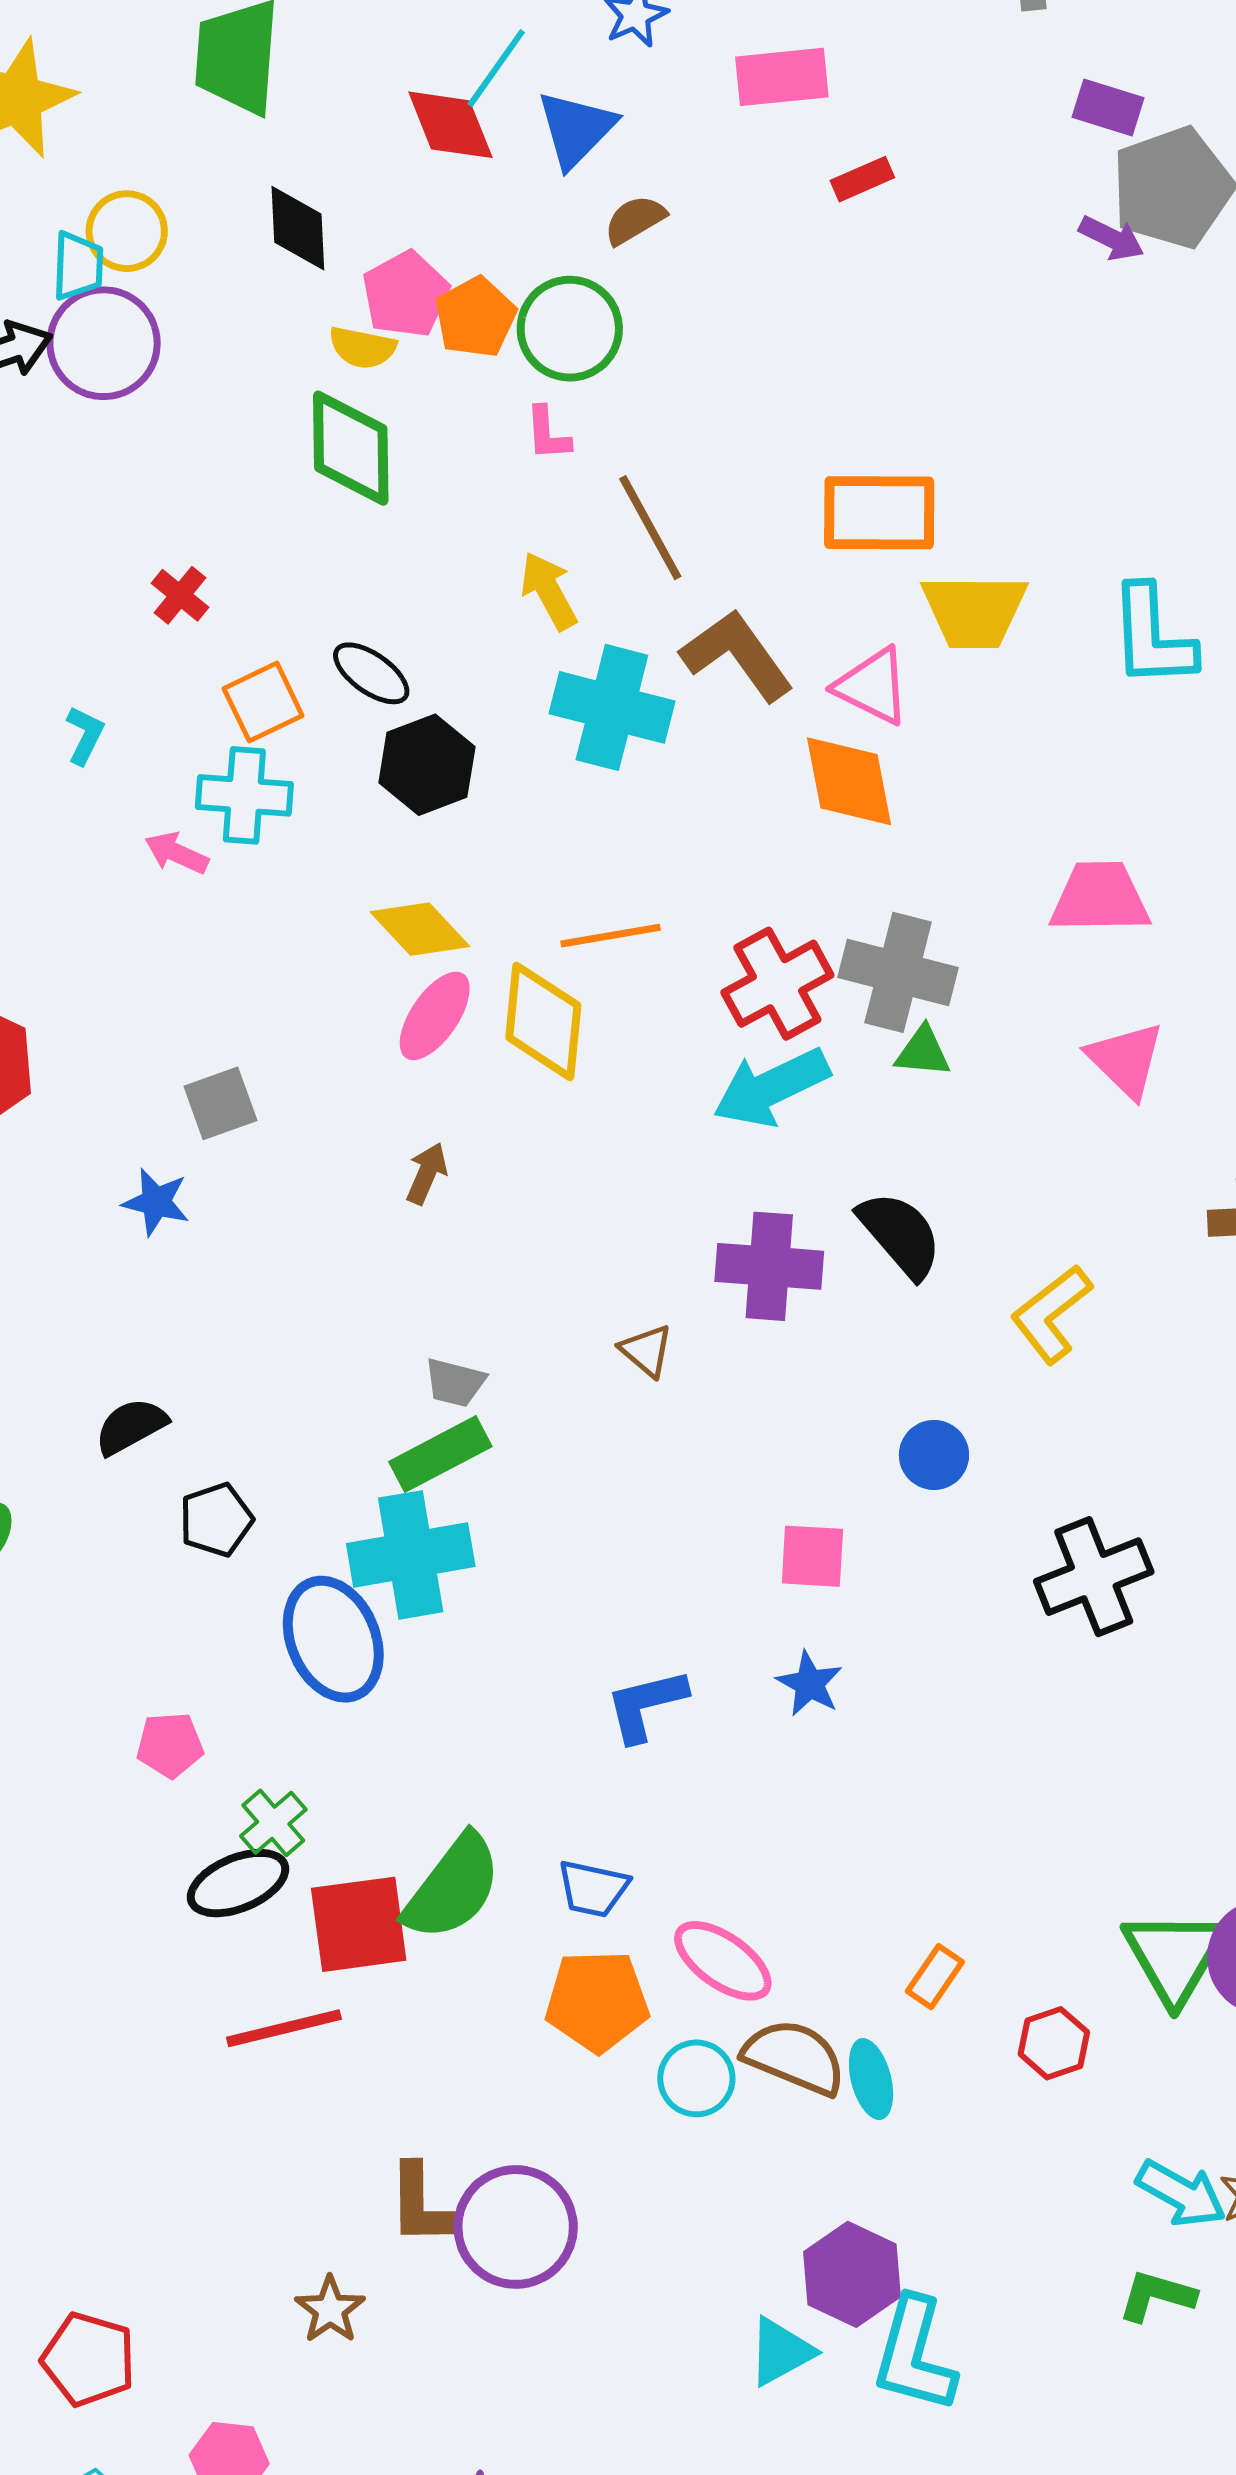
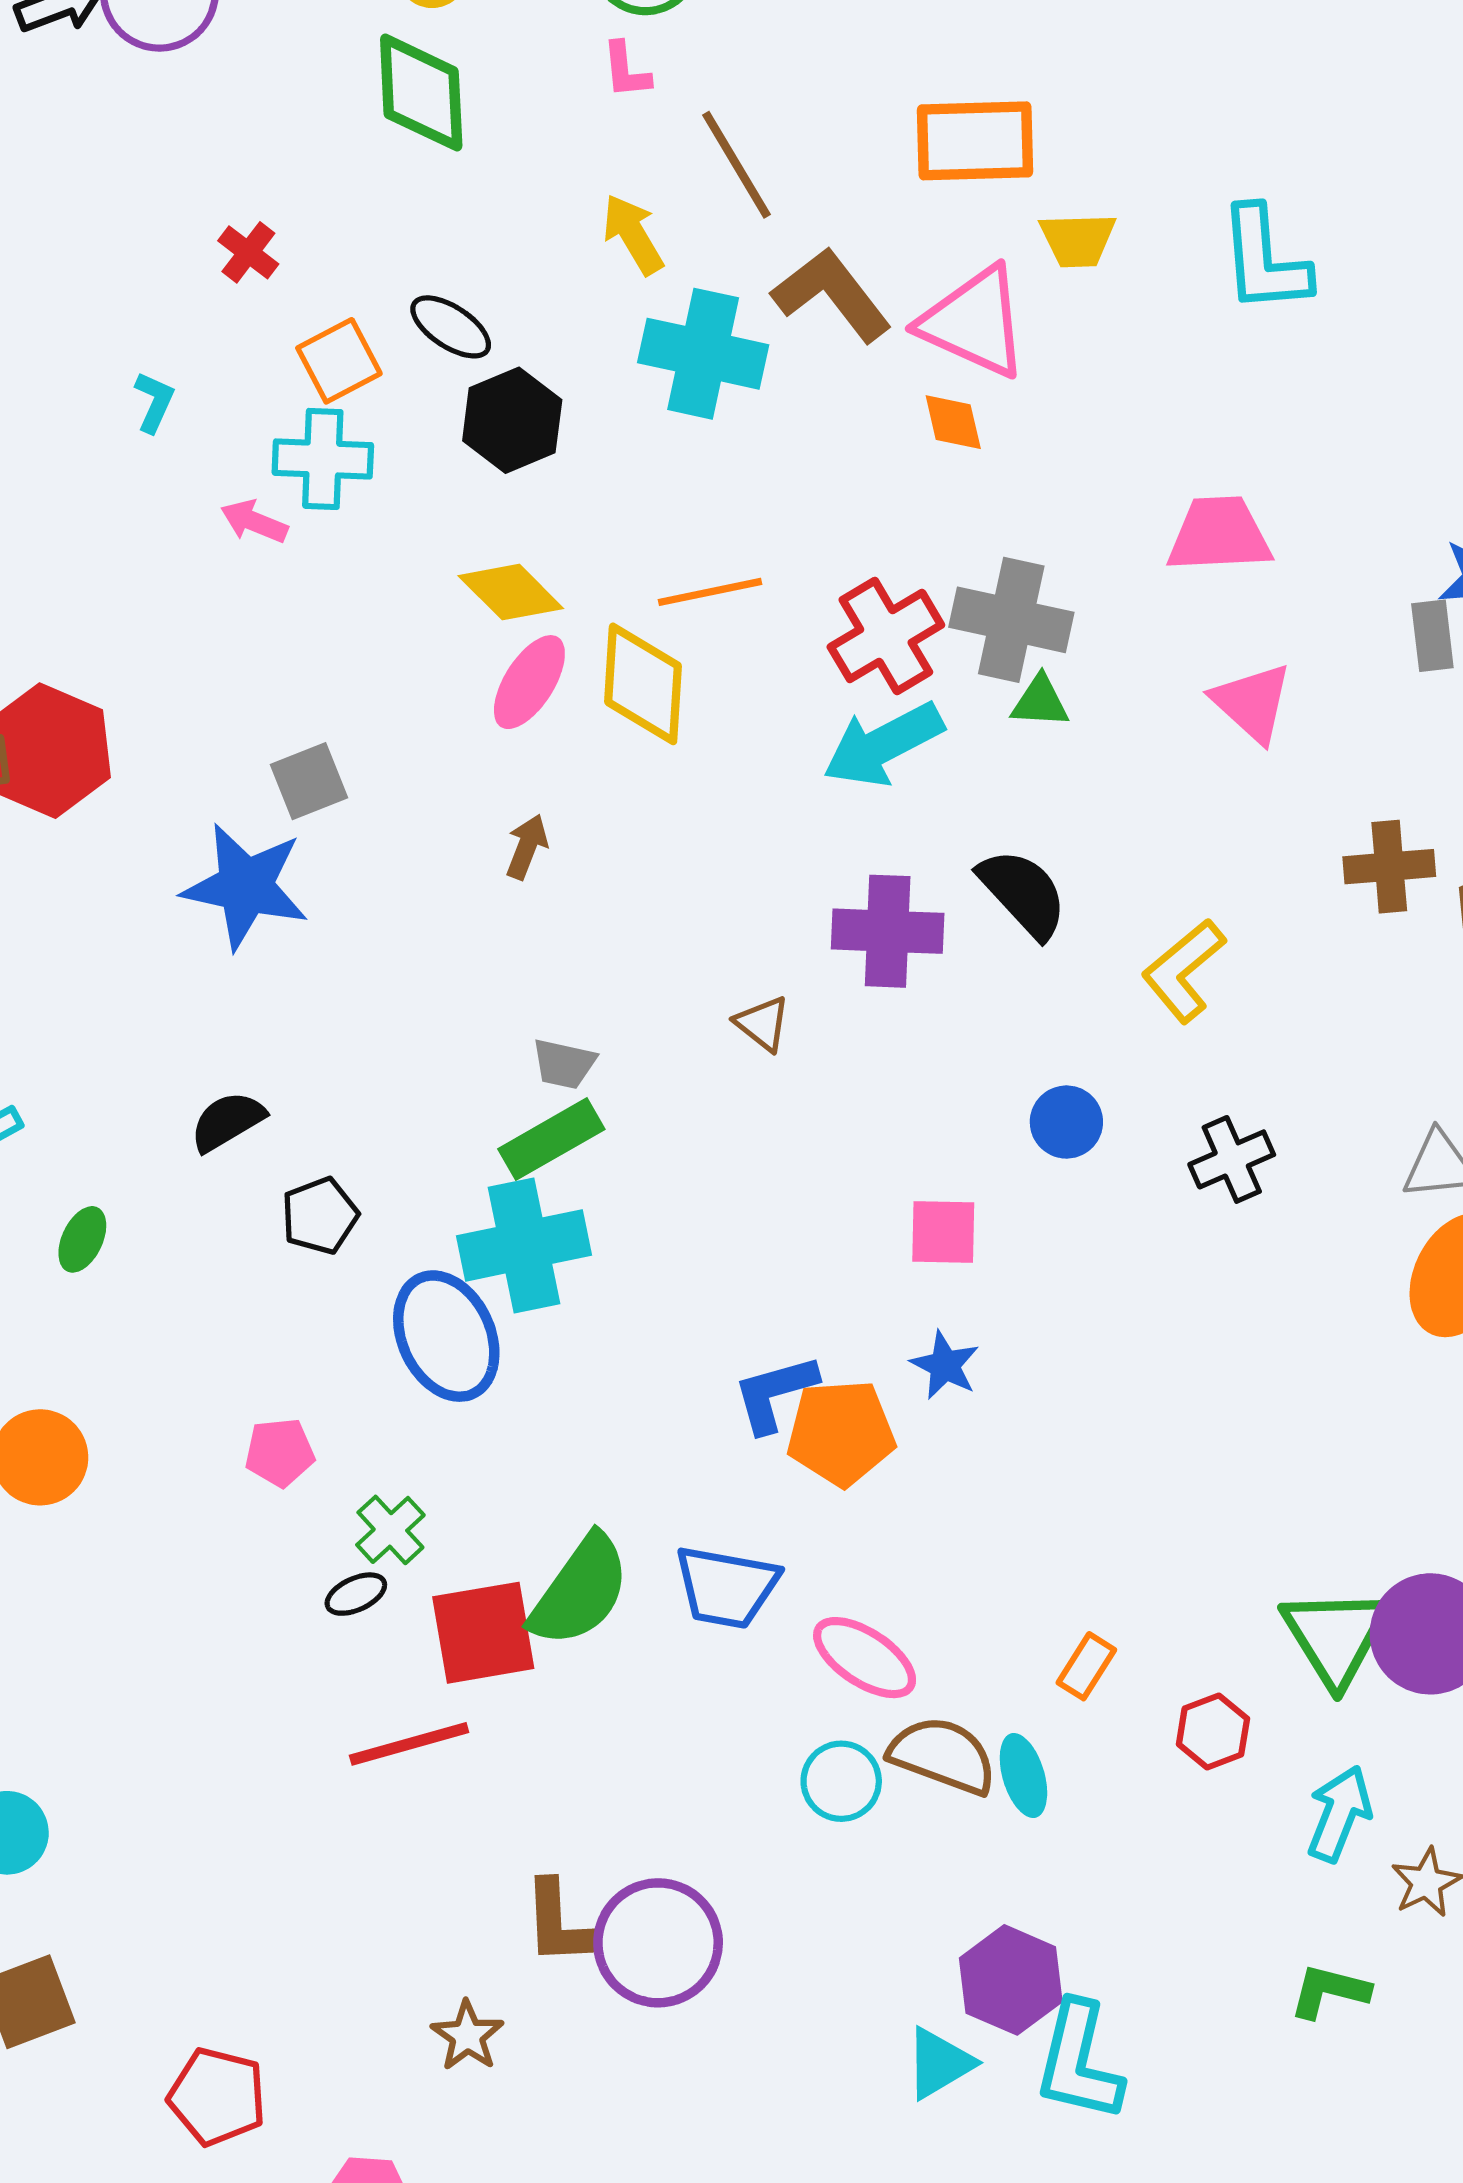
yellow trapezoid: (974, 611) -> (1078, 240), size x0.7
pink triangle: (872, 686) -> (974, 322), size x1.4
orange diamond: (849, 781) -> (953, 422), size x0.6
blue star: (156, 1202) -> (245, 886), size x1.8
black cross: (1094, 1577) -> (1232, 1159), moved, size x0.7
black ellipse: (238, 1883) -> (356, 1594), size x0.6
blue trapezoid: (593, 1889) -> (726, 1587), size x1.4
orange pentagon: (597, 2001) -> (841, 1433), moved
cyan arrow: (1181, 2194) -> (1339, 1814), moved, turned -96

